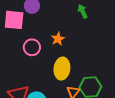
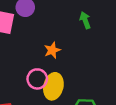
pink circle: (32, 47) -> (37, 79), moved

